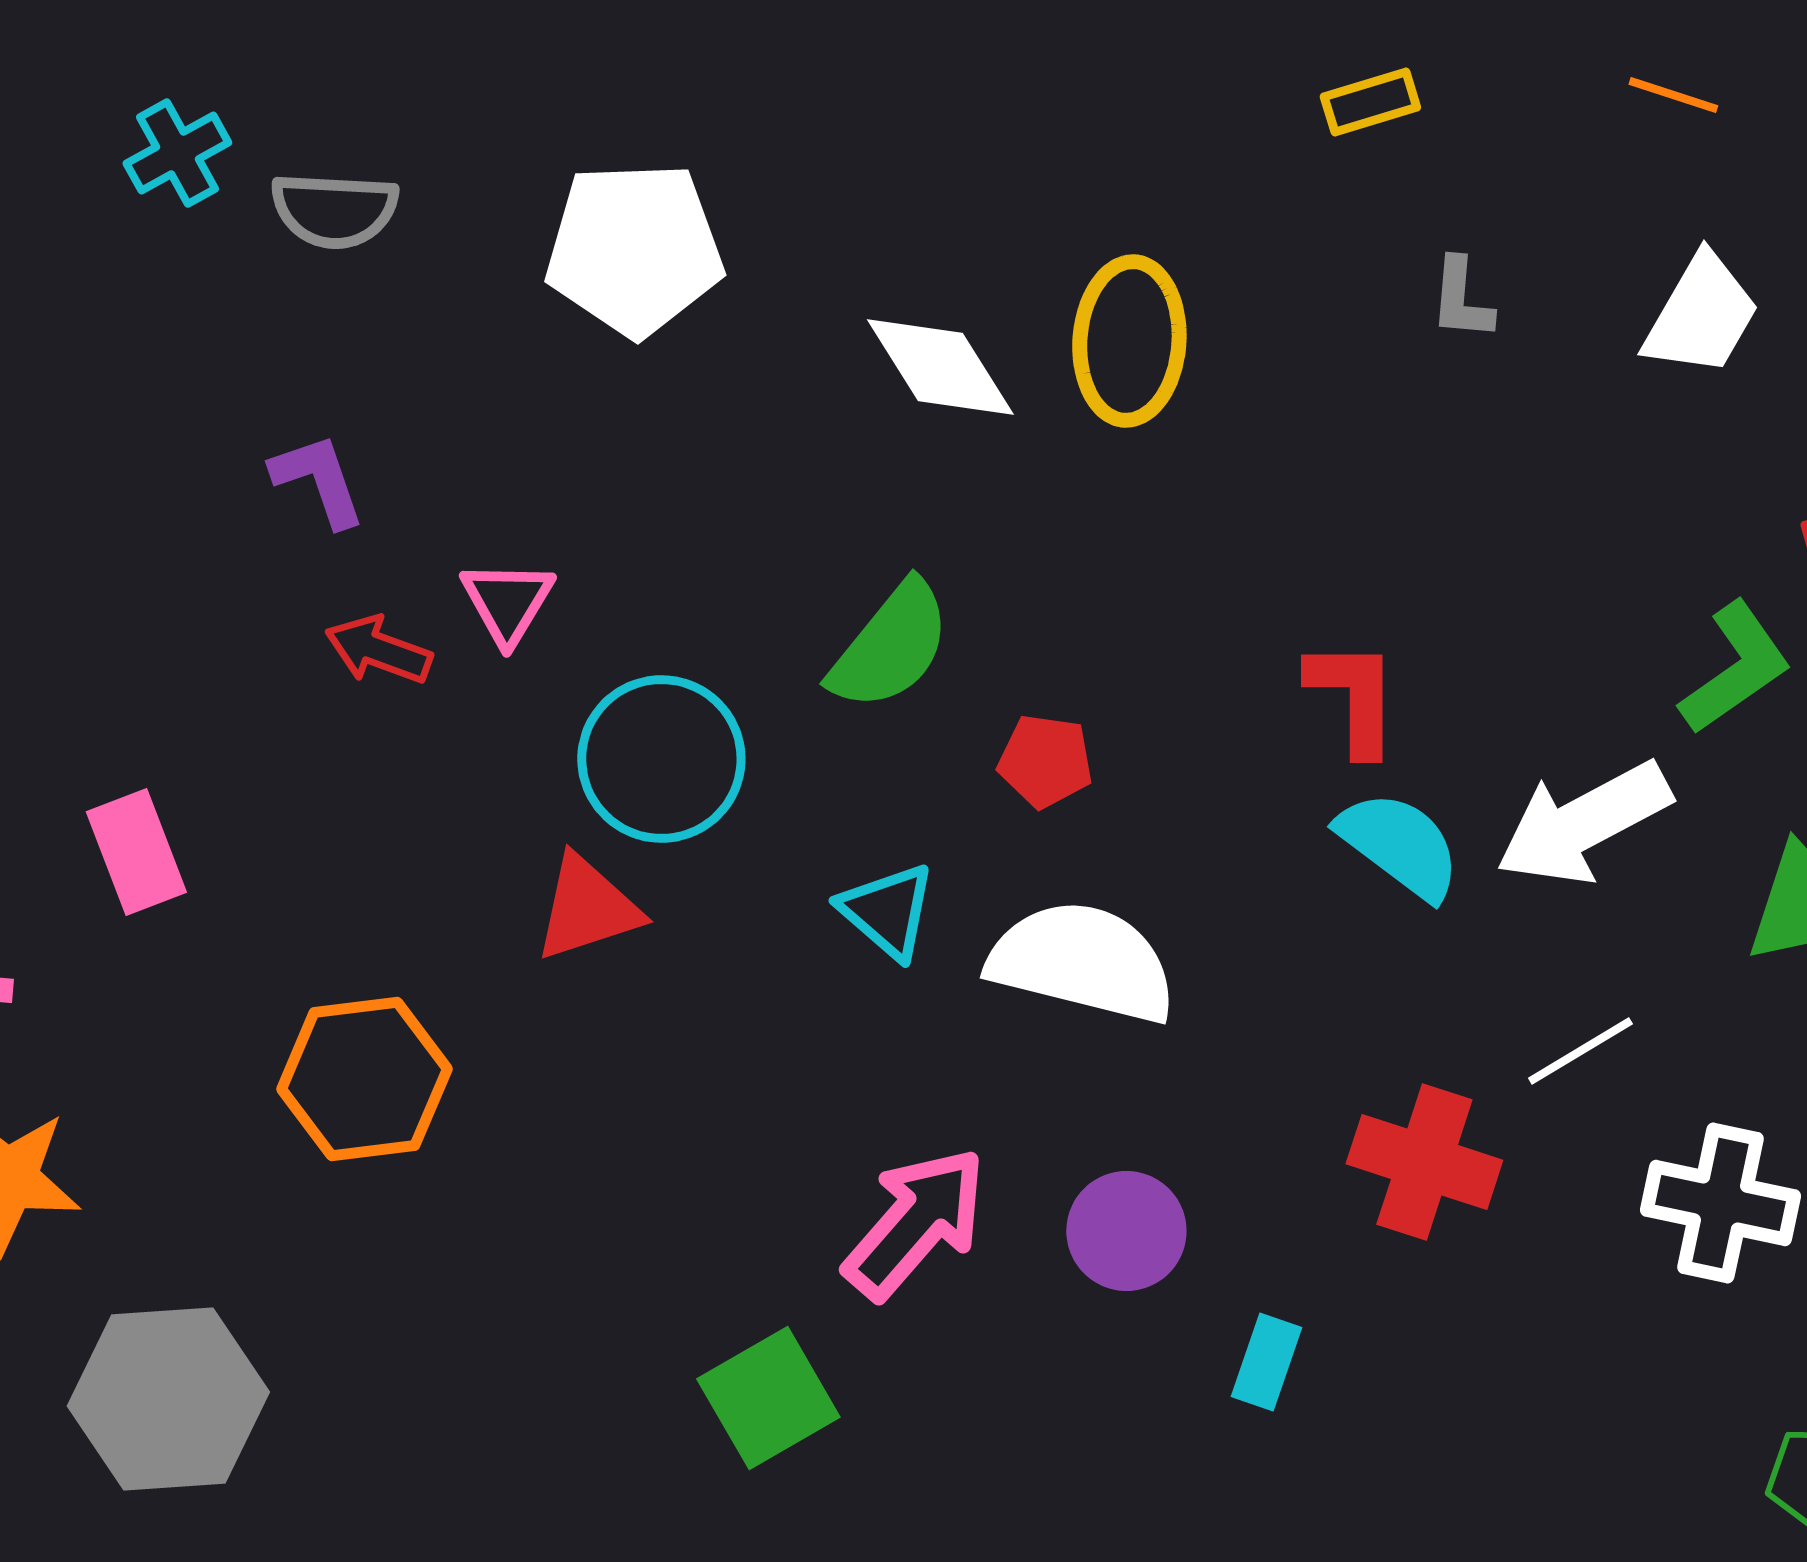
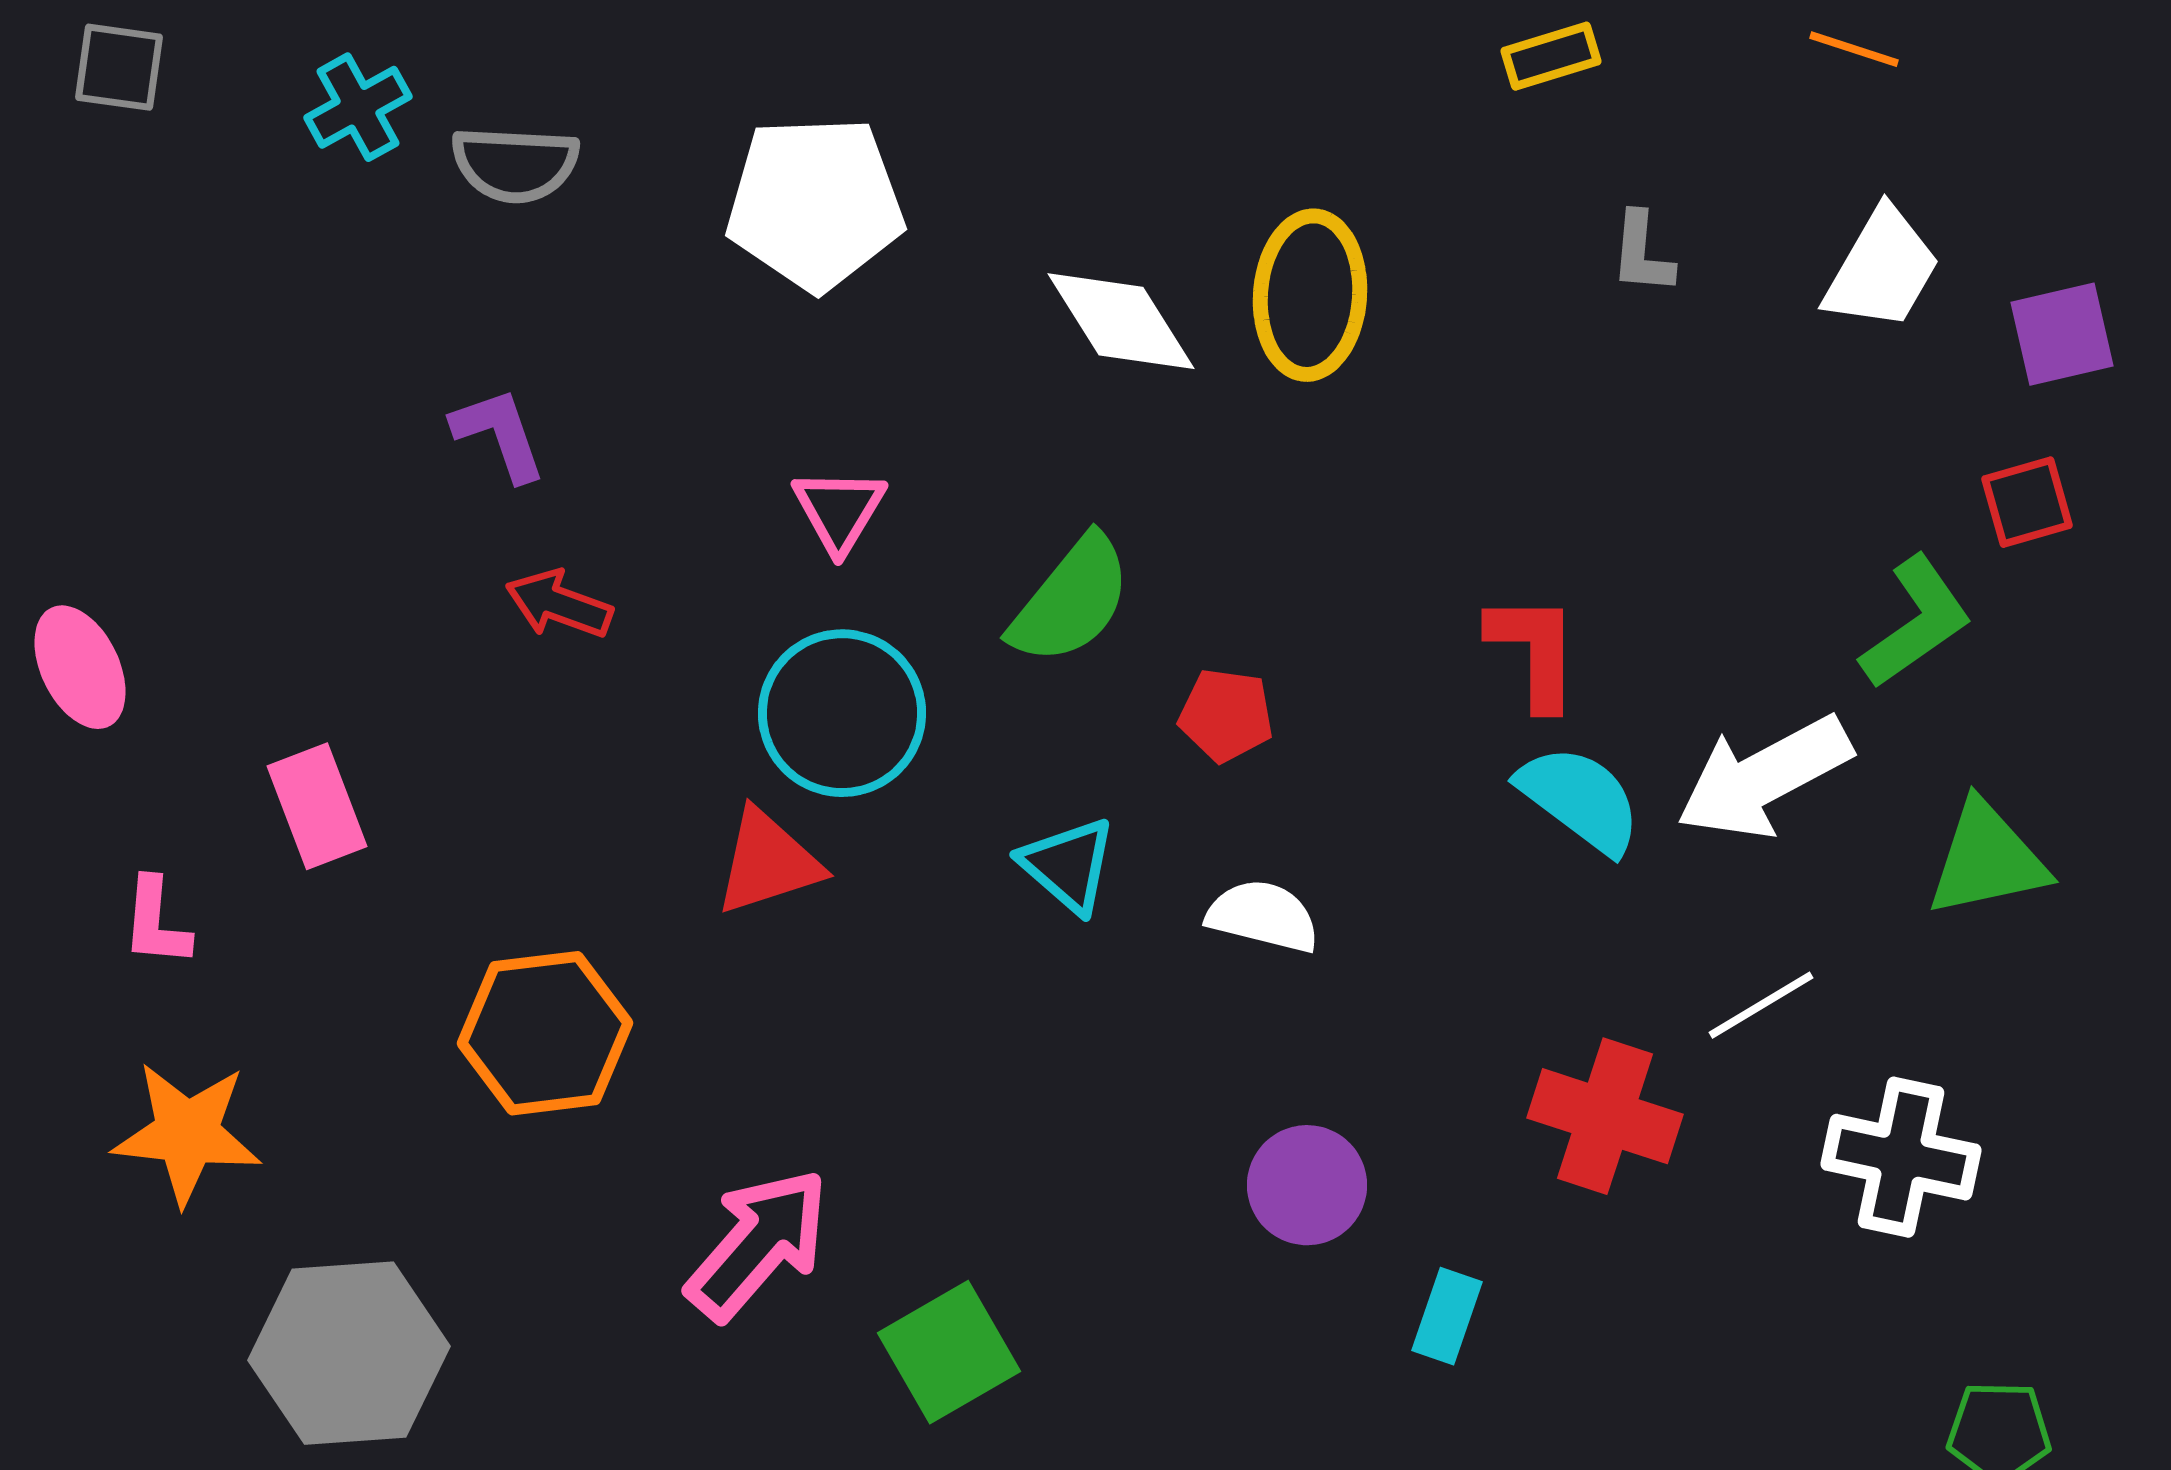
pink triangle: (507, 602) -> (839, 510), moved
white semicircle: (1082, 962) -> (1263, 916), size x0.6
pink arrow: (915, 1223) -> (758, 1244), moved

